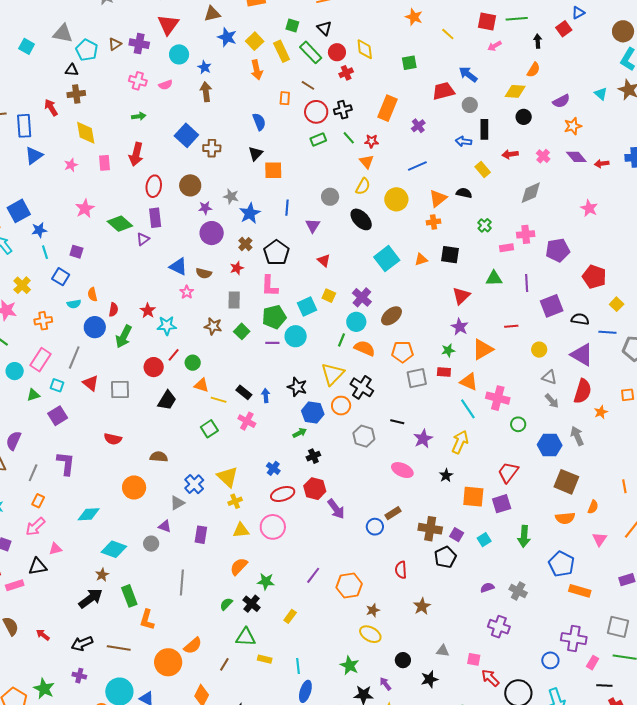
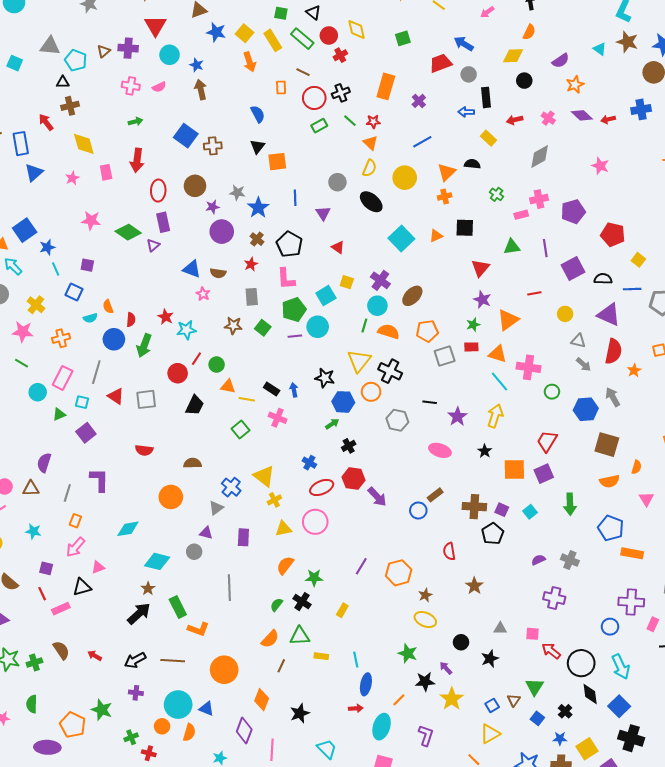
pink star: (85, 208) -> (91, 220), turned -30
orange L-shape: (147, 620) -> (198, 629), turned -80
orange semicircle: (193, 646) -> (270, 639), moved

